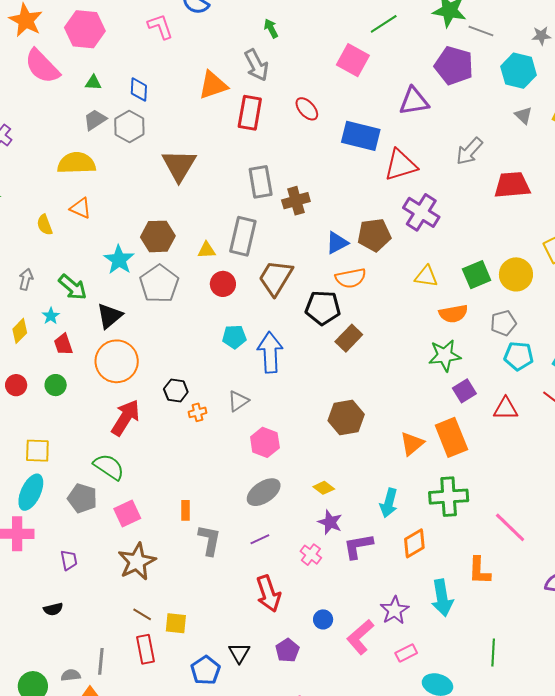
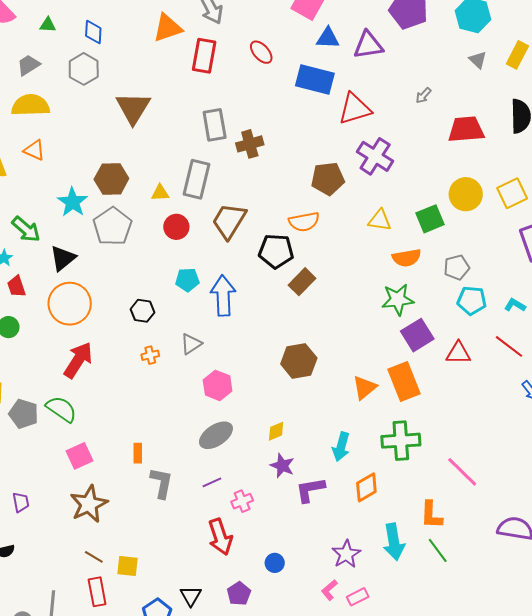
gray trapezoid: (95, 120) -> (29, 65), moved
gray arrow: (469, 151) -> (423, 95), size x0.6
blue triangle: (337, 243) -> (328, 38), moved, turned 30
yellow circle: (516, 274) -> (466, 194), moved
black hexagon: (176, 390) -> (143, 311), moved
purple square: (464, 391) -> (417, 335), size x1.4
yellow diamond: (324, 488) -> (276, 431), turned -60
gray pentagon: (82, 498) -> (24, 414), moved
pink cross: (311, 555) -> (242, 501), moved, turned 30
pink L-shape: (360, 637) -> (329, 590), moved, size x0.6
green line: (493, 653) -> (438, 550), moved, turned -40

